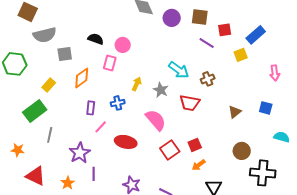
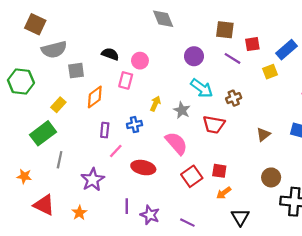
purple circle: (172, 18) -> (194, 56), moved
red square: (195, 145) -> (219, 171), turned 32
purple line: (94, 174) -> (127, 206), moved

